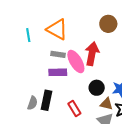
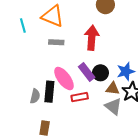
pink ellipse: (76, 62) -> (64, 79), moved
purple rectangle: (58, 72) -> (87, 72), moved, turned 60
red rectangle: (74, 109) -> (80, 97), turned -63

